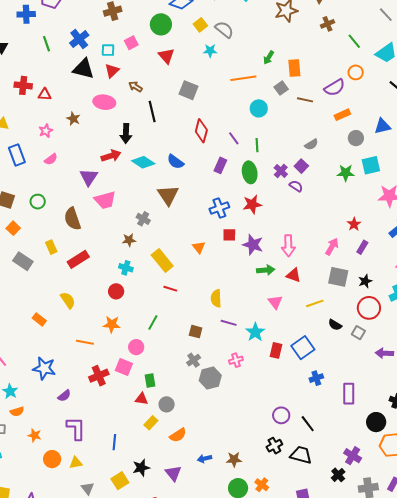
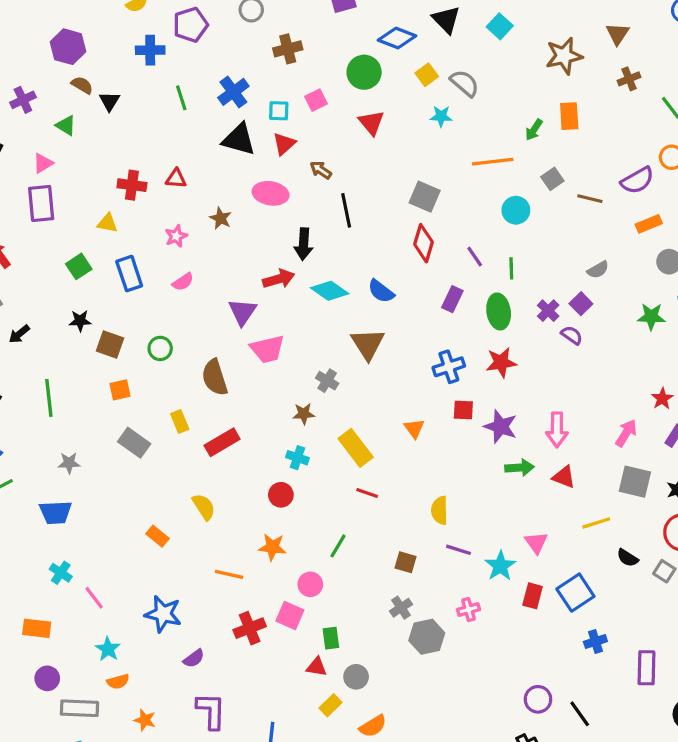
orange rectangle: (294, 68) -> (569, 116), moved
red cross: (23, 85) -> (132, 185), moved
gray square: (188, 90) -> (425, 197), moved
orange square: (13, 228) -> (120, 390), turned 32
pink triangle: (275, 302) -> (536, 543), moved

